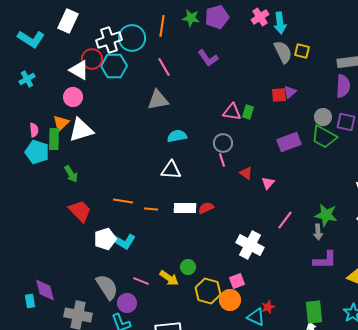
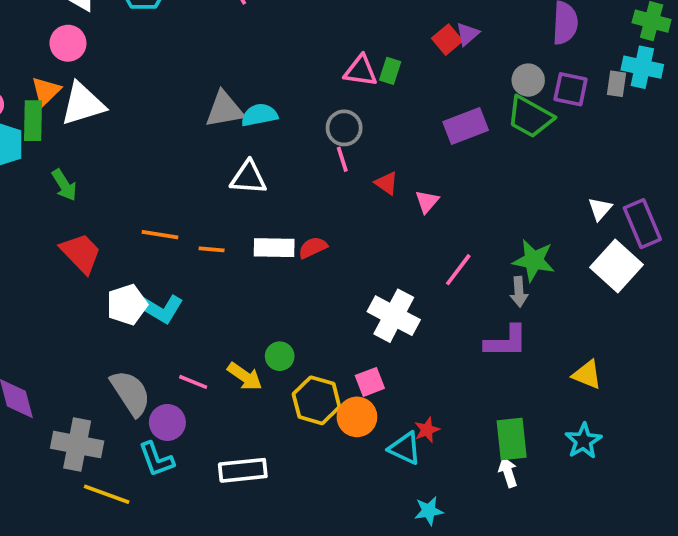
red square: (279, 95) -> (447, 40), turned -35
gray triangle: (158, 100) -> (224, 109), moved
purple L-shape: (325, 260) -> (506, 341), moved

